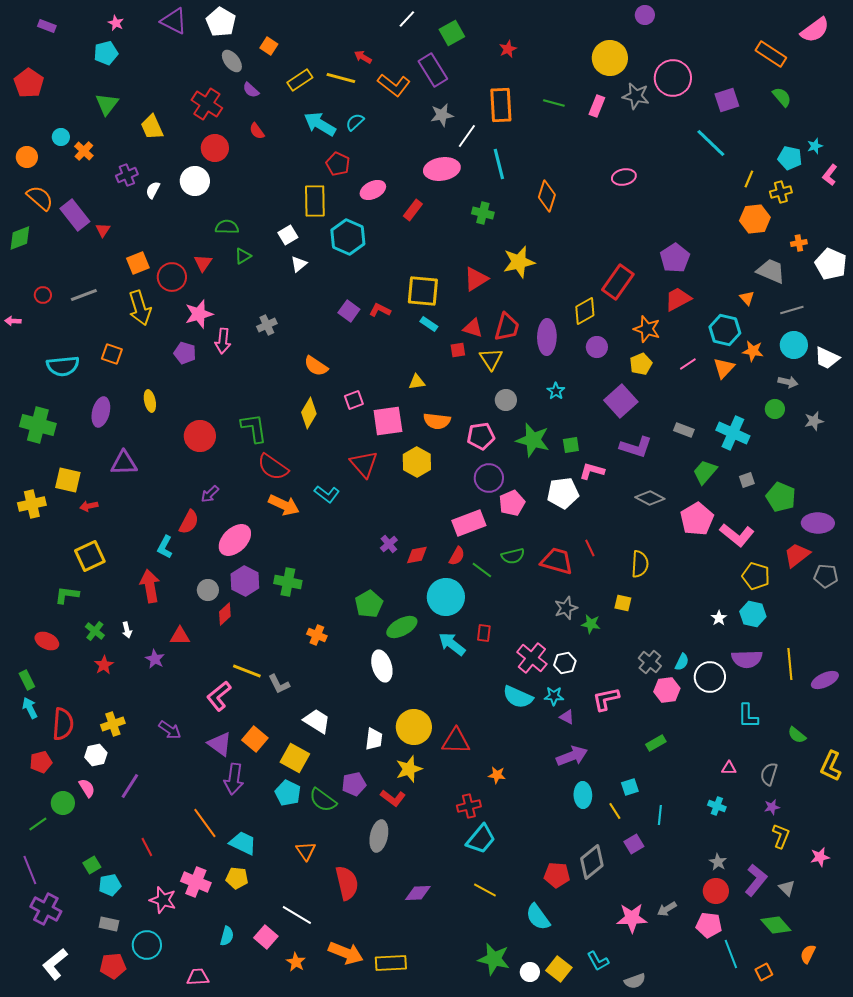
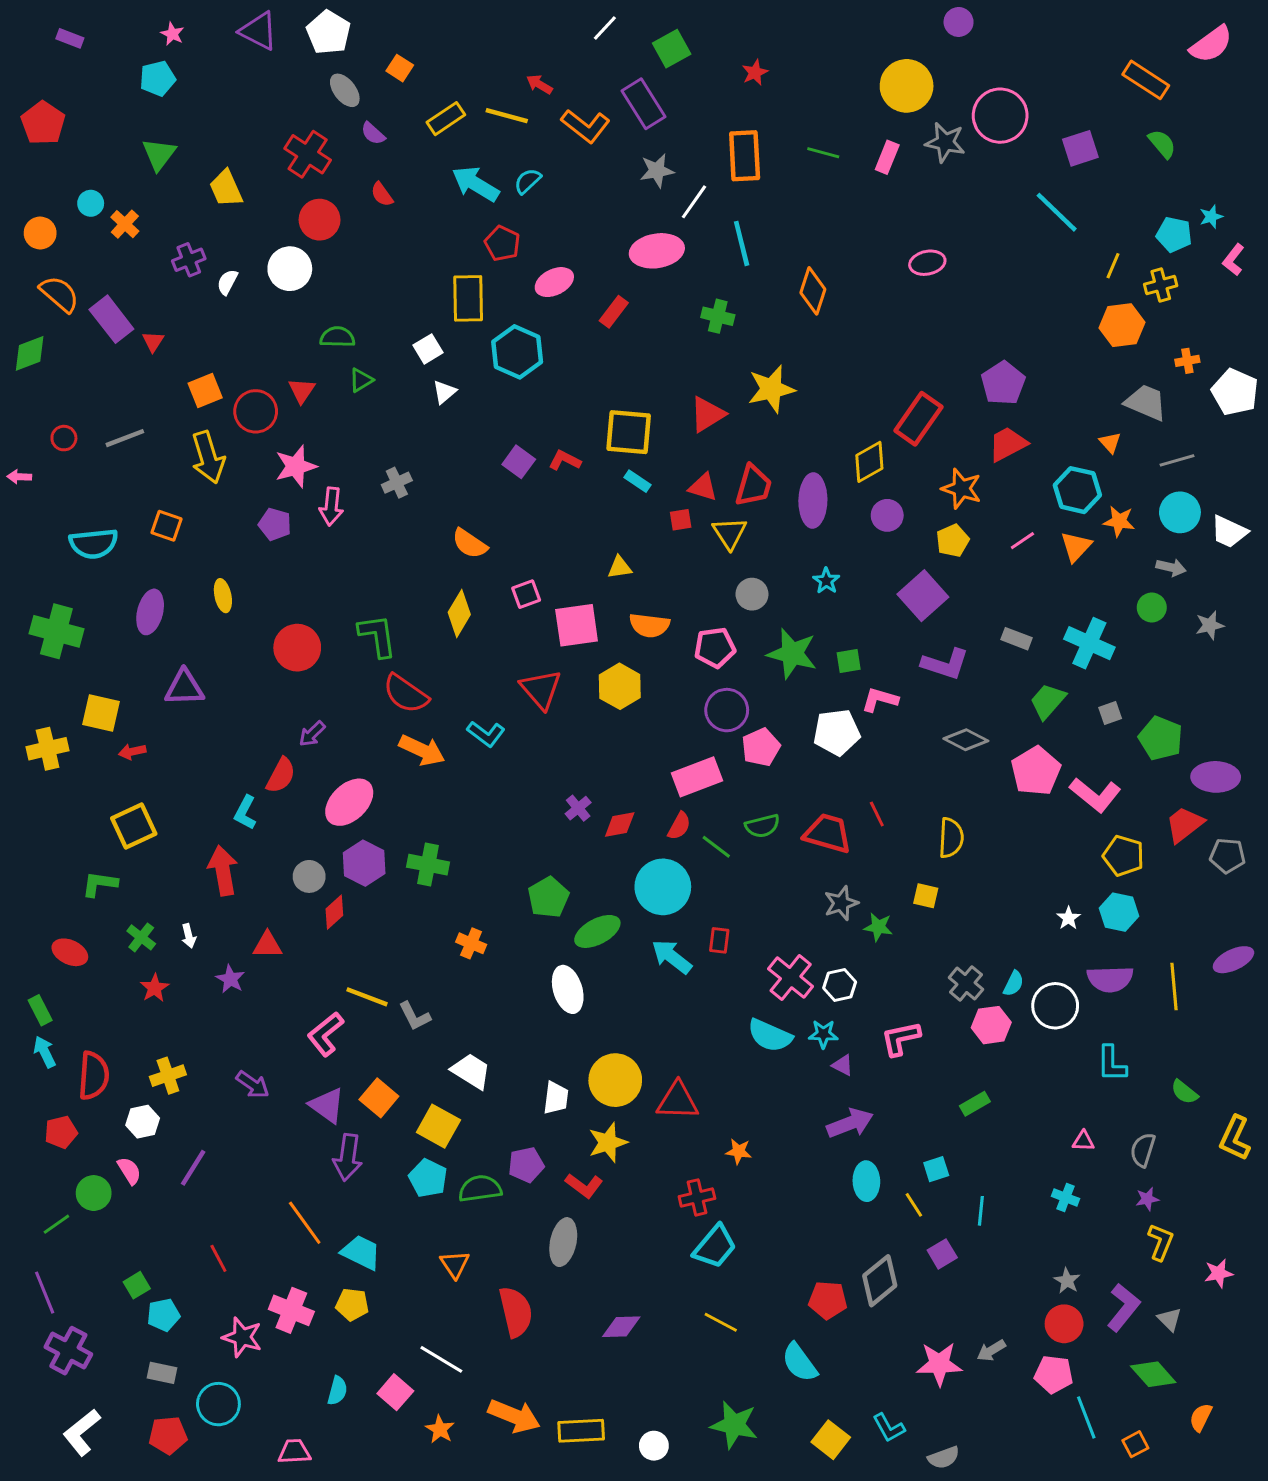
purple ellipse: (825, 680) -> (1233, 960), moved
green semicircle: (323, 800) -> (480, 1189), turned 136
white circle: (530, 972) -> (654, 1446), moved

